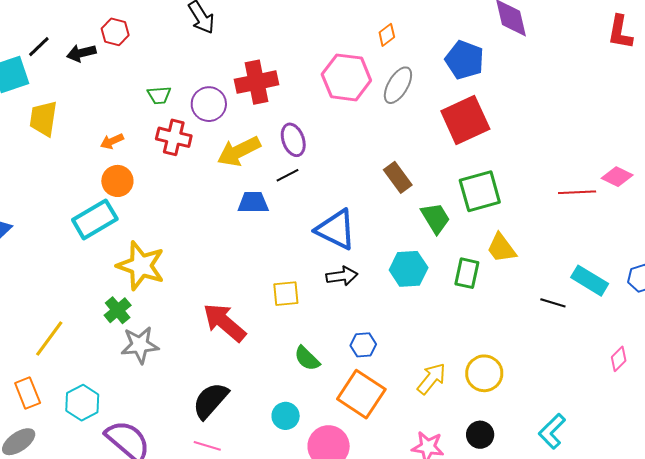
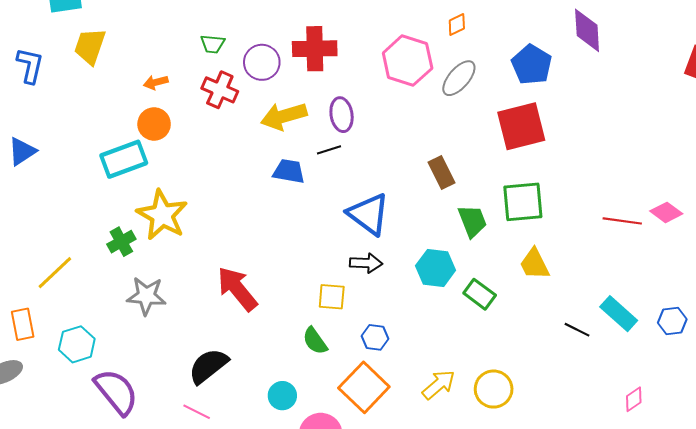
green rectangle: (467, 273) -> (480, 294), moved, turned -76
yellow square: (286, 294) -> (332, 297), moved
green cross: (118, 310) -> (121, 242), moved

